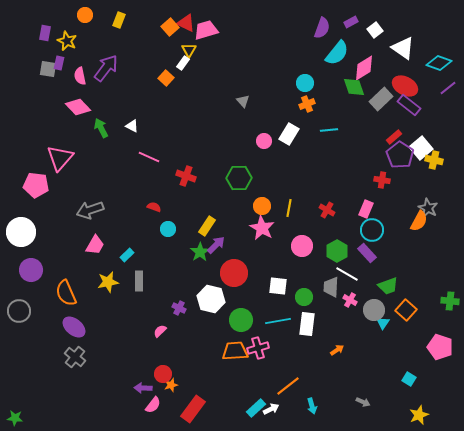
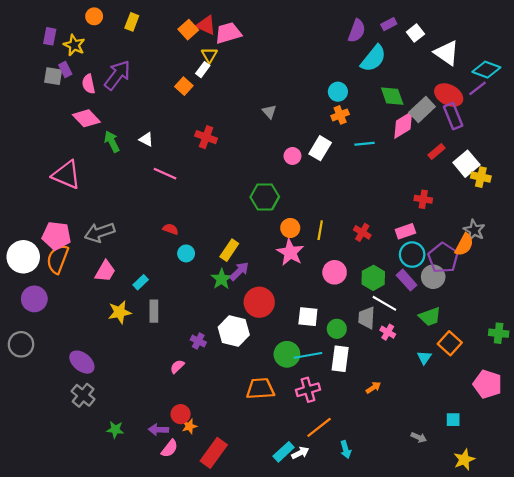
purple rectangle: (59, 63) -> (65, 70), turned -40
pink diamond: (364, 68) -> (403, 125), moved
purple line: (448, 88) -> (477, 88), moved
purple rectangle: (409, 105) -> (453, 116), turned 30
purple pentagon: (400, 155) -> (443, 258), moved
pink triangle: (60, 158) -> (66, 175), turned -48
red cross: (186, 176) -> (206, 137), moved
pink pentagon: (36, 185) -> (56, 236), moved
pink rectangle: (366, 209) -> (405, 231), turned 48
orange semicircle: (66, 293) -> (58, 259), moved, turned 44
gray circle: (374, 310) -> (433, 277), moved
green circle: (241, 320) -> (287, 354), moved
pink cross: (258, 348) -> (308, 390), moved
cyan square: (409, 379) -> (453, 420), turned -32
gray arrow: (363, 402) -> (419, 437), moved
green star: (15, 418) -> (115, 430), moved

